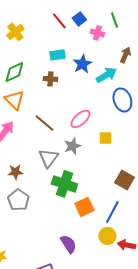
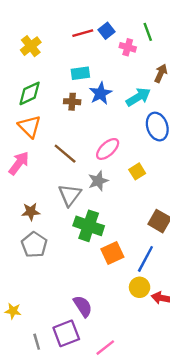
red line: (59, 21) -> (83, 33), turned -66
blue star: (82, 64) -> (100, 93), moved
yellow square: (105, 138) -> (137, 171), turned -32
purple semicircle: (68, 244) -> (83, 306), moved

